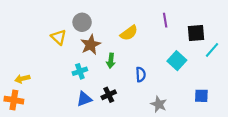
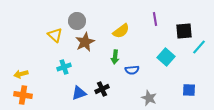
green arrow: (111, 61) -> (115, 57), moved
cyan cross: (80, 71) -> (64, 67), moved
blue semicircle: (141, 74) -> (132, 70), turned 88
orange cross: (14, 100) -> (23, 95), moved

